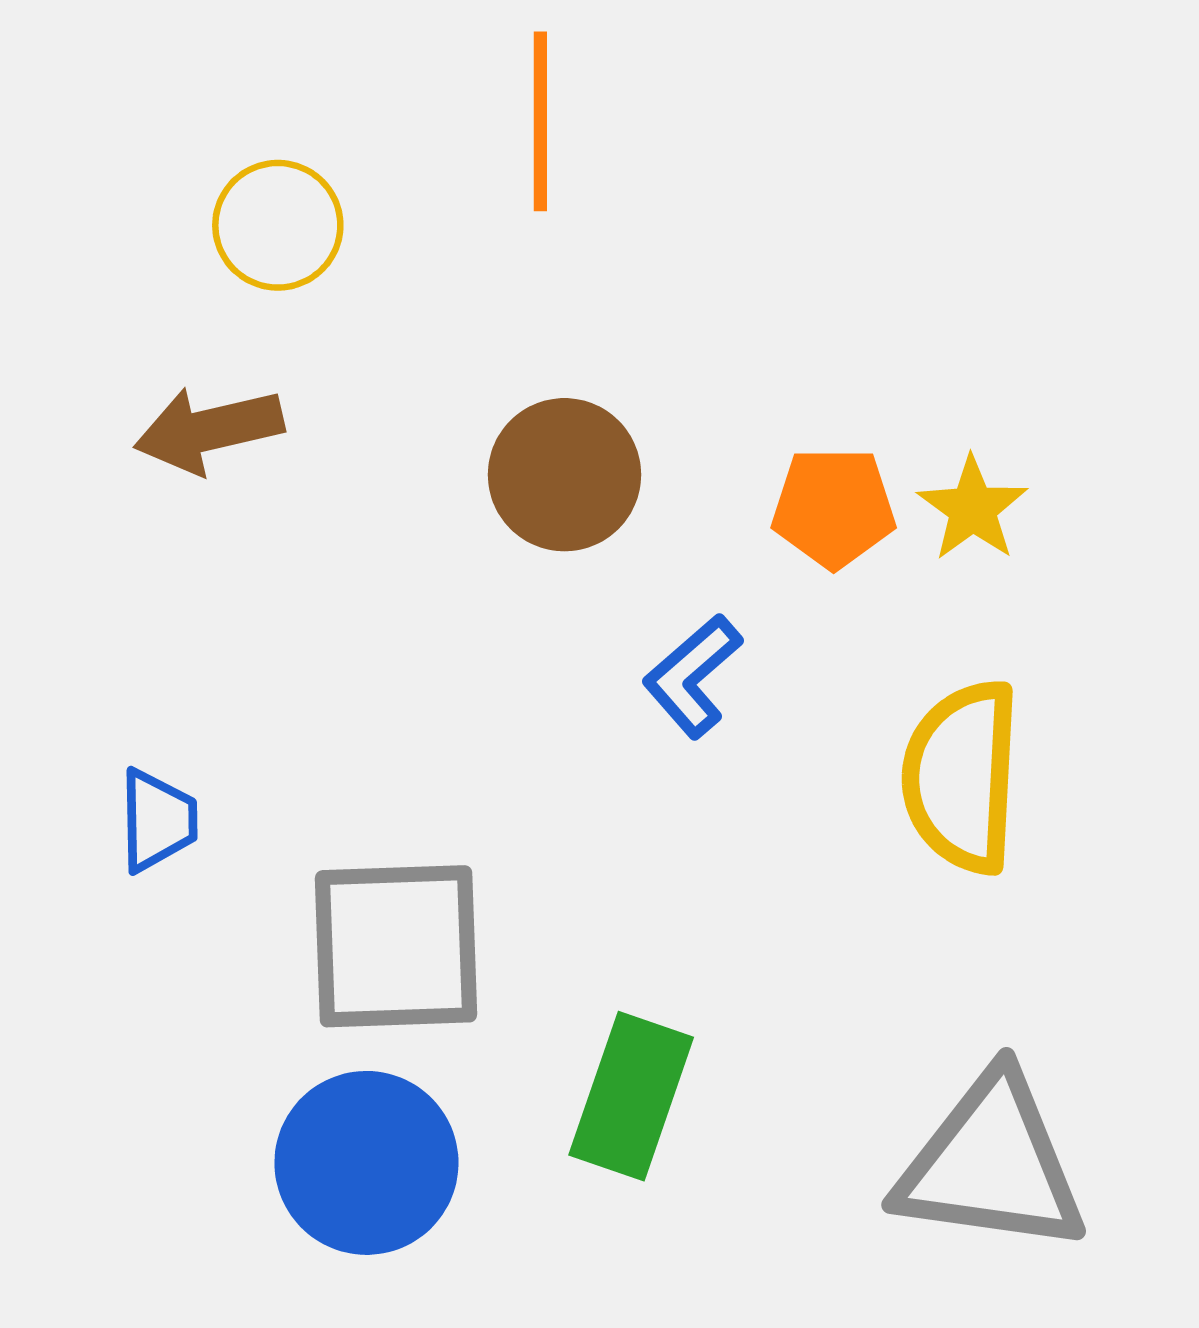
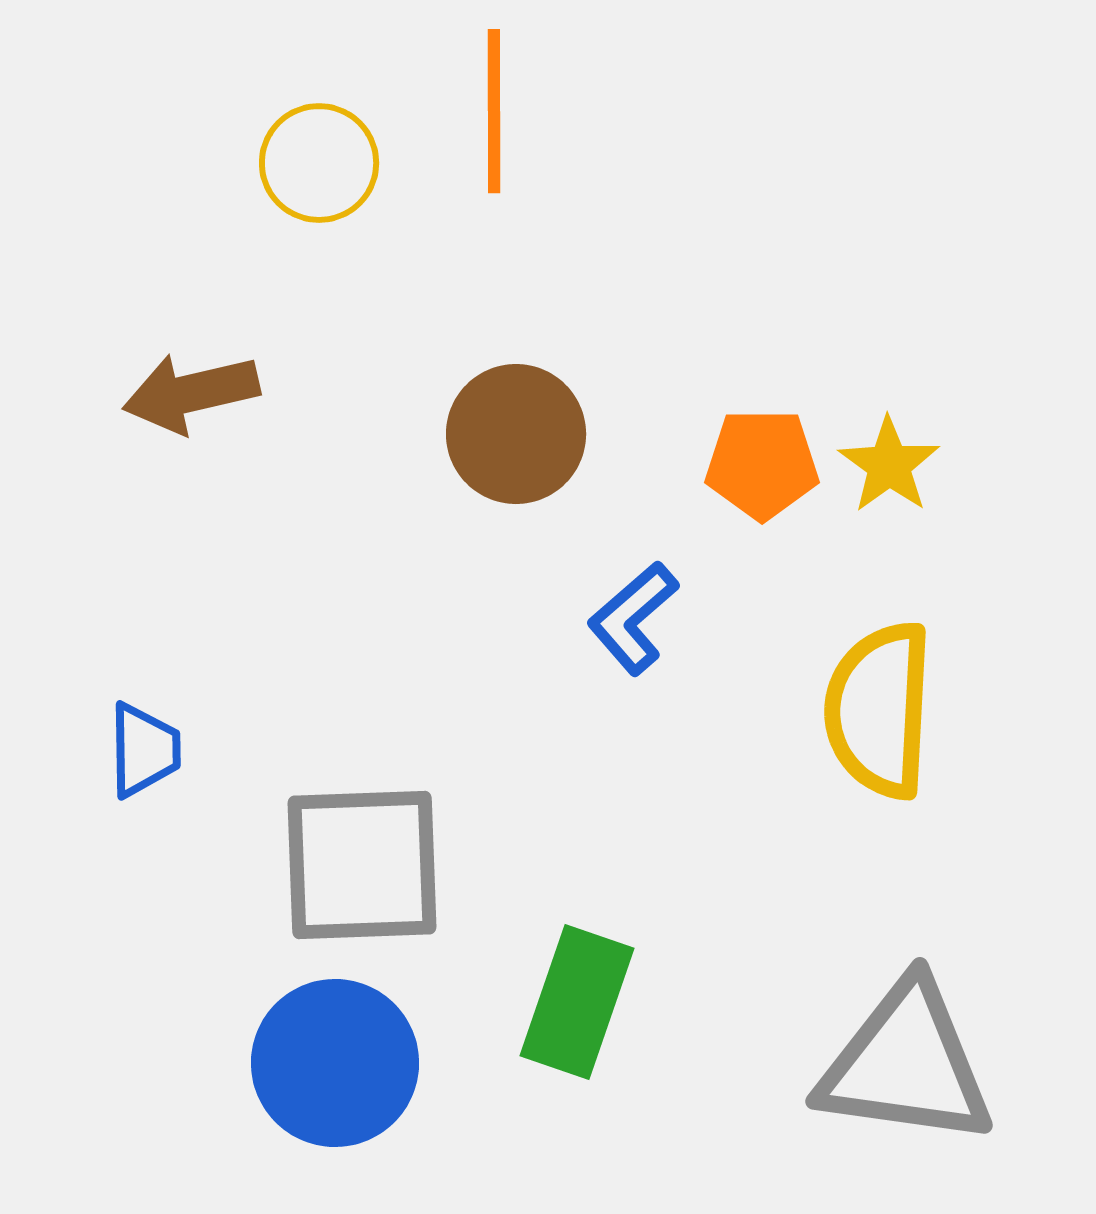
yellow circle: (278, 225) -> (319, 163), moved

